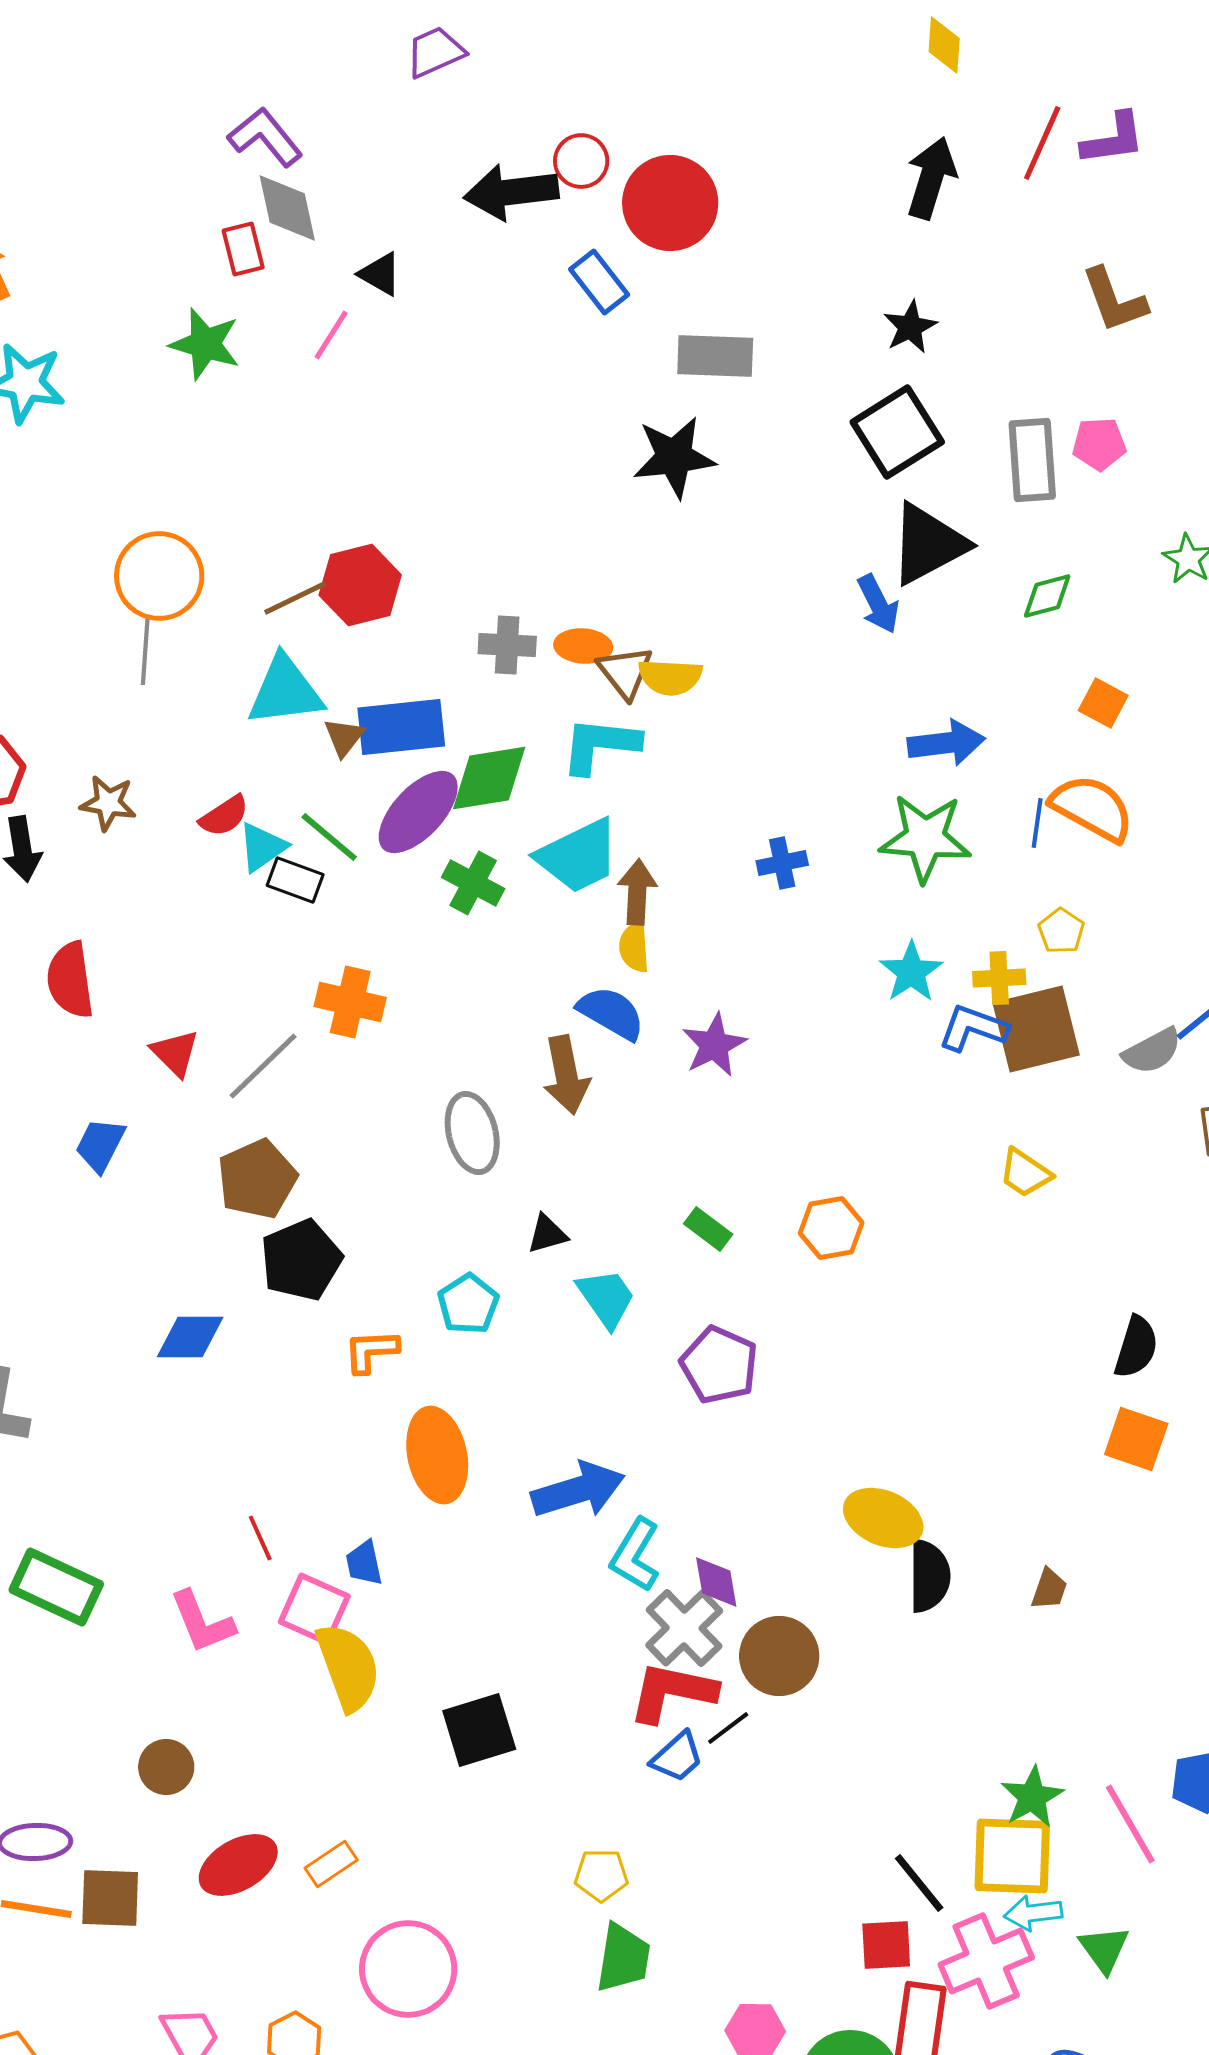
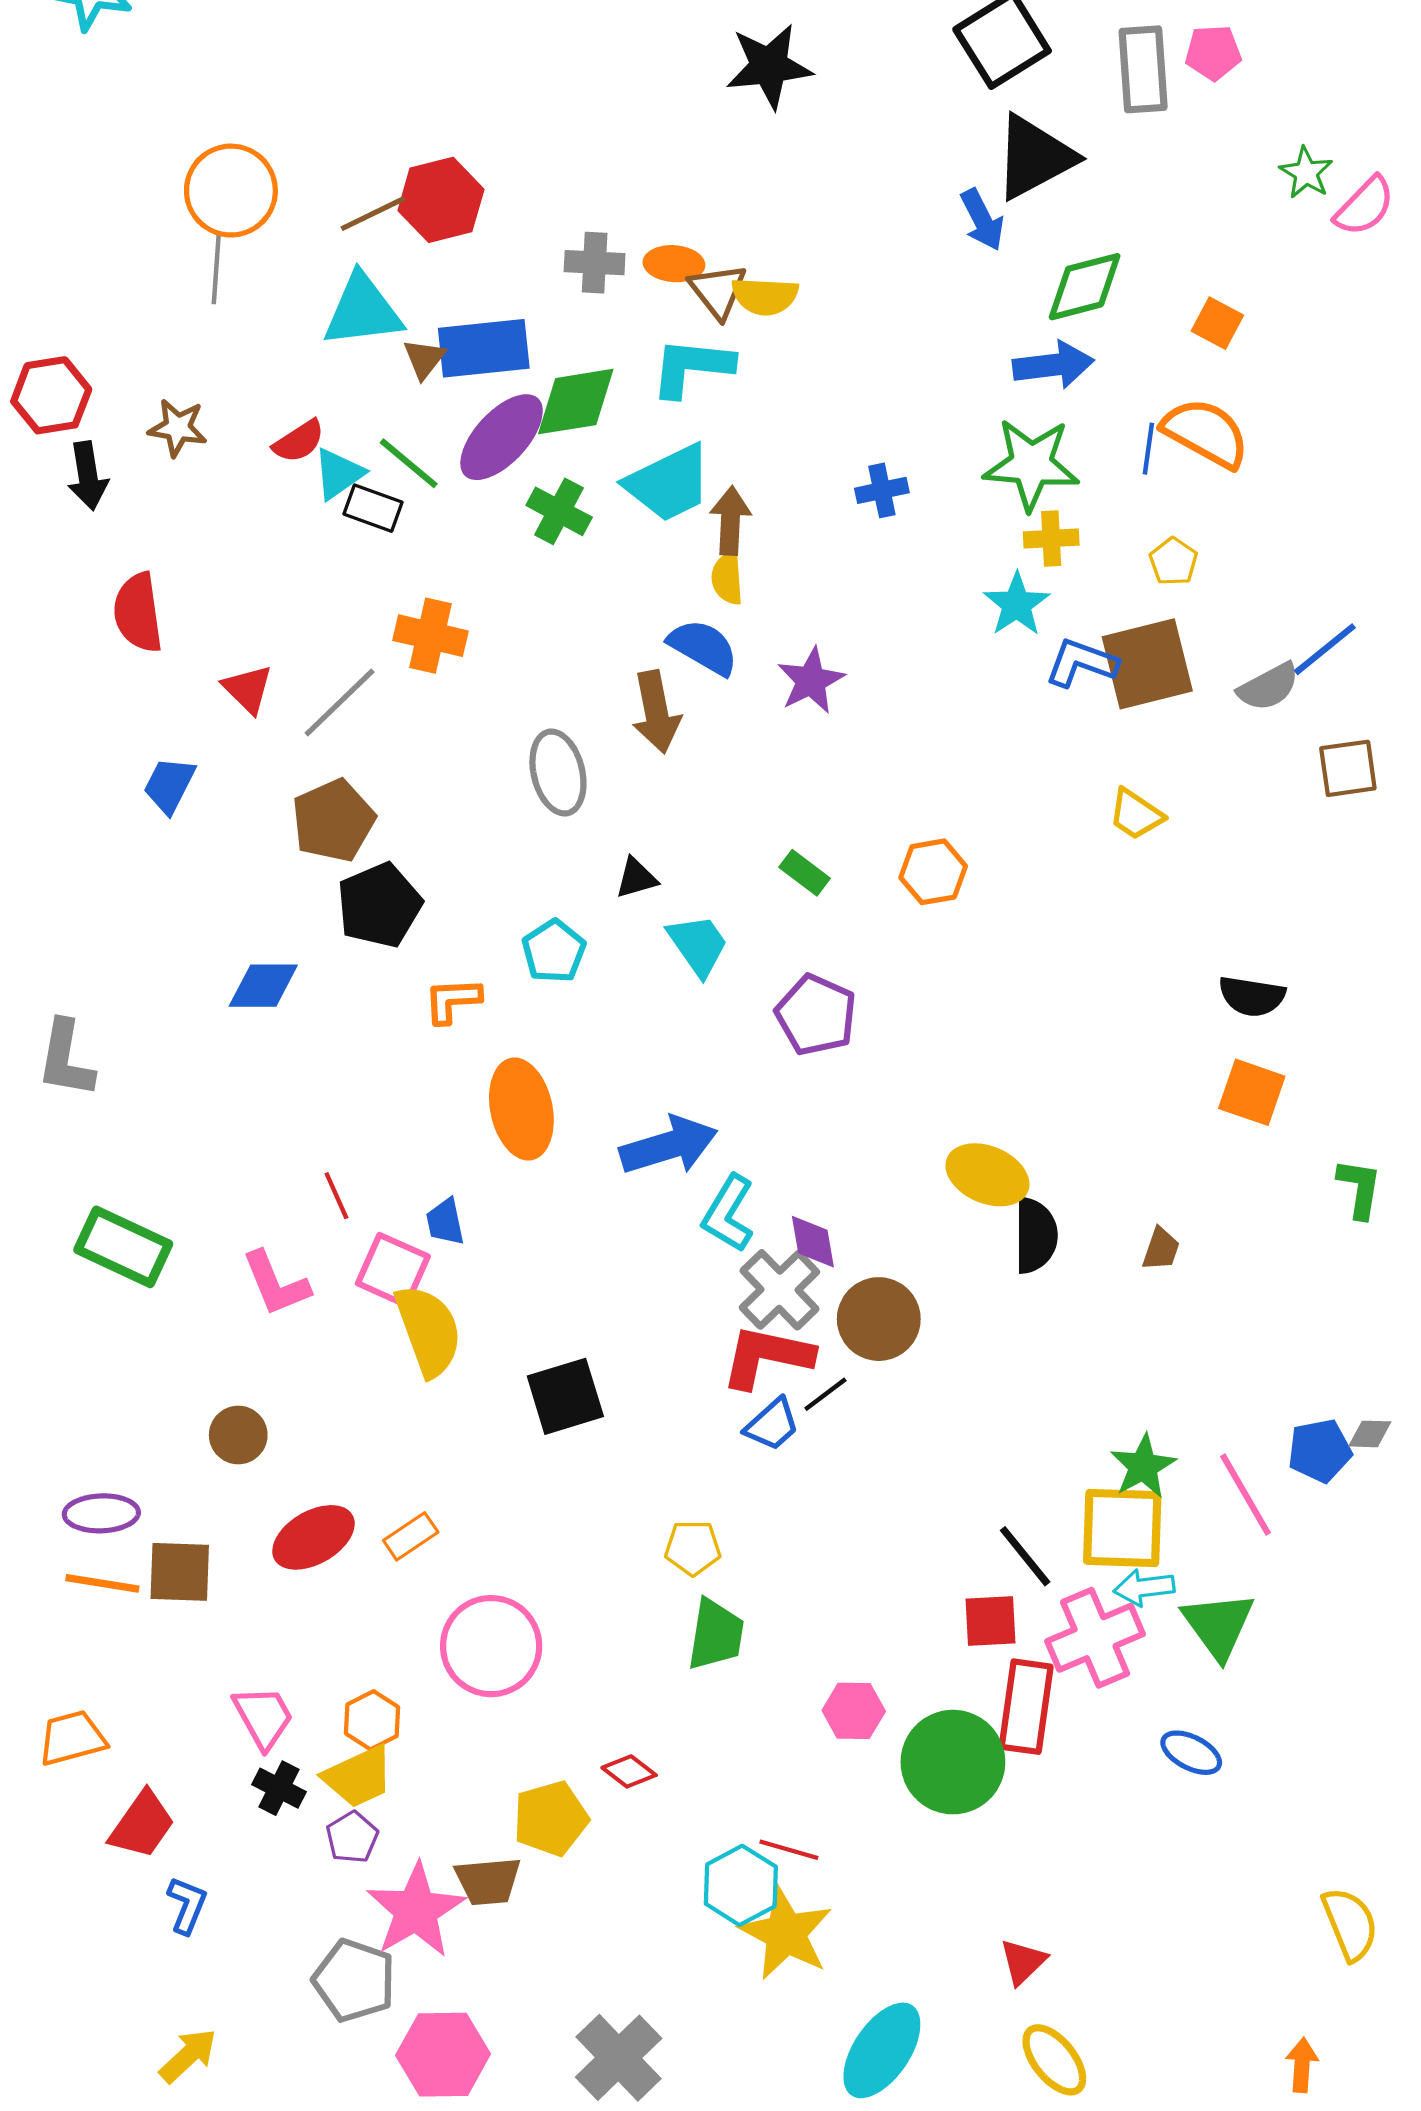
green diamond: (1047, 596) -> (1085, 287), moved, size x1.5
yellow cross: (999, 978) -> (1051, 538), moved
black semicircle: (1136, 1347) -> (1252, 996), turned 82
green triangle: (1104, 1949) -> (1218, 1625), size x1.4

